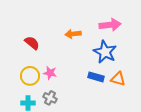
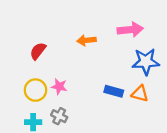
red semicircle: (32, 43) -> (38, 51), turned -91
blue star: (105, 52) -> (146, 62), moved, turned -30

